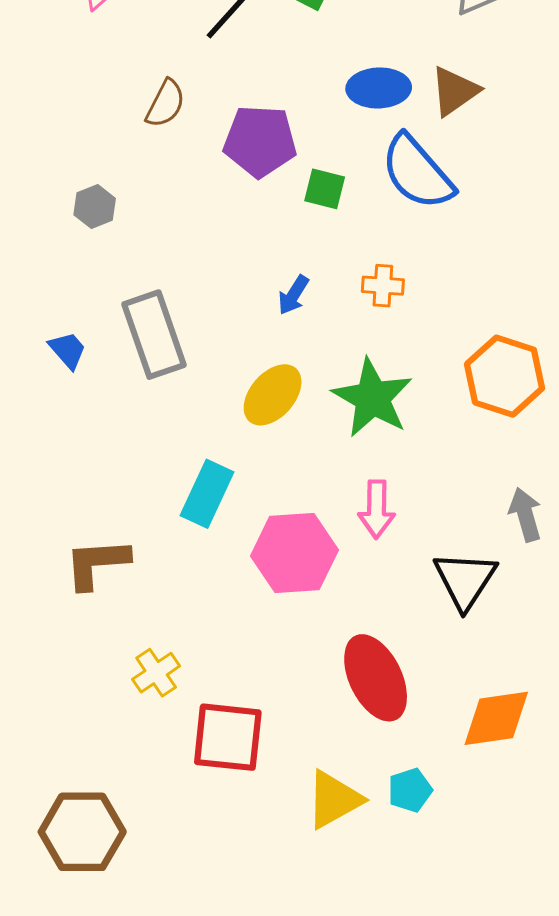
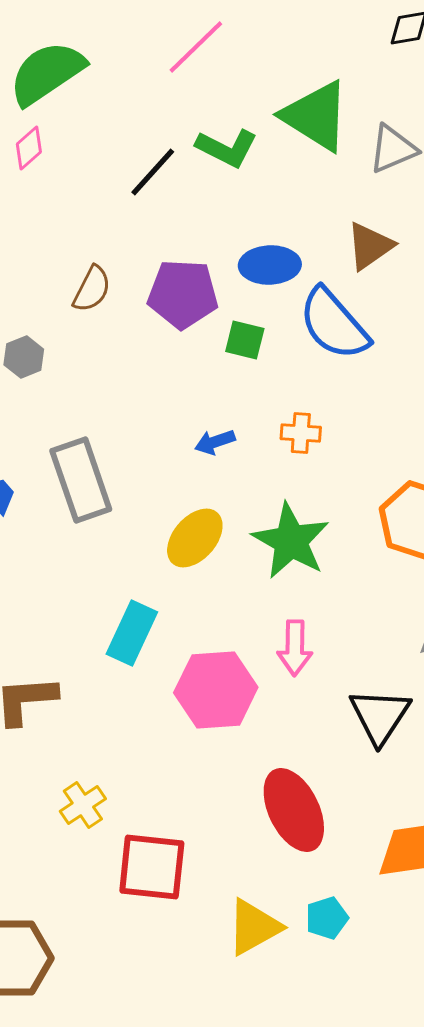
blue ellipse: (379, 88) -> (270, 265), moved
brown semicircle: (165, 104) -> (92, 289), moved
blue arrow: (293, 295) -> (215, 442), turned 39

